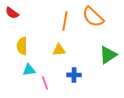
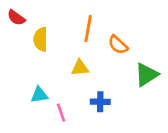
orange semicircle: (93, 17) -> (118, 45), moved, size x0.7
yellow semicircle: (22, 46) -> (41, 39), moved

